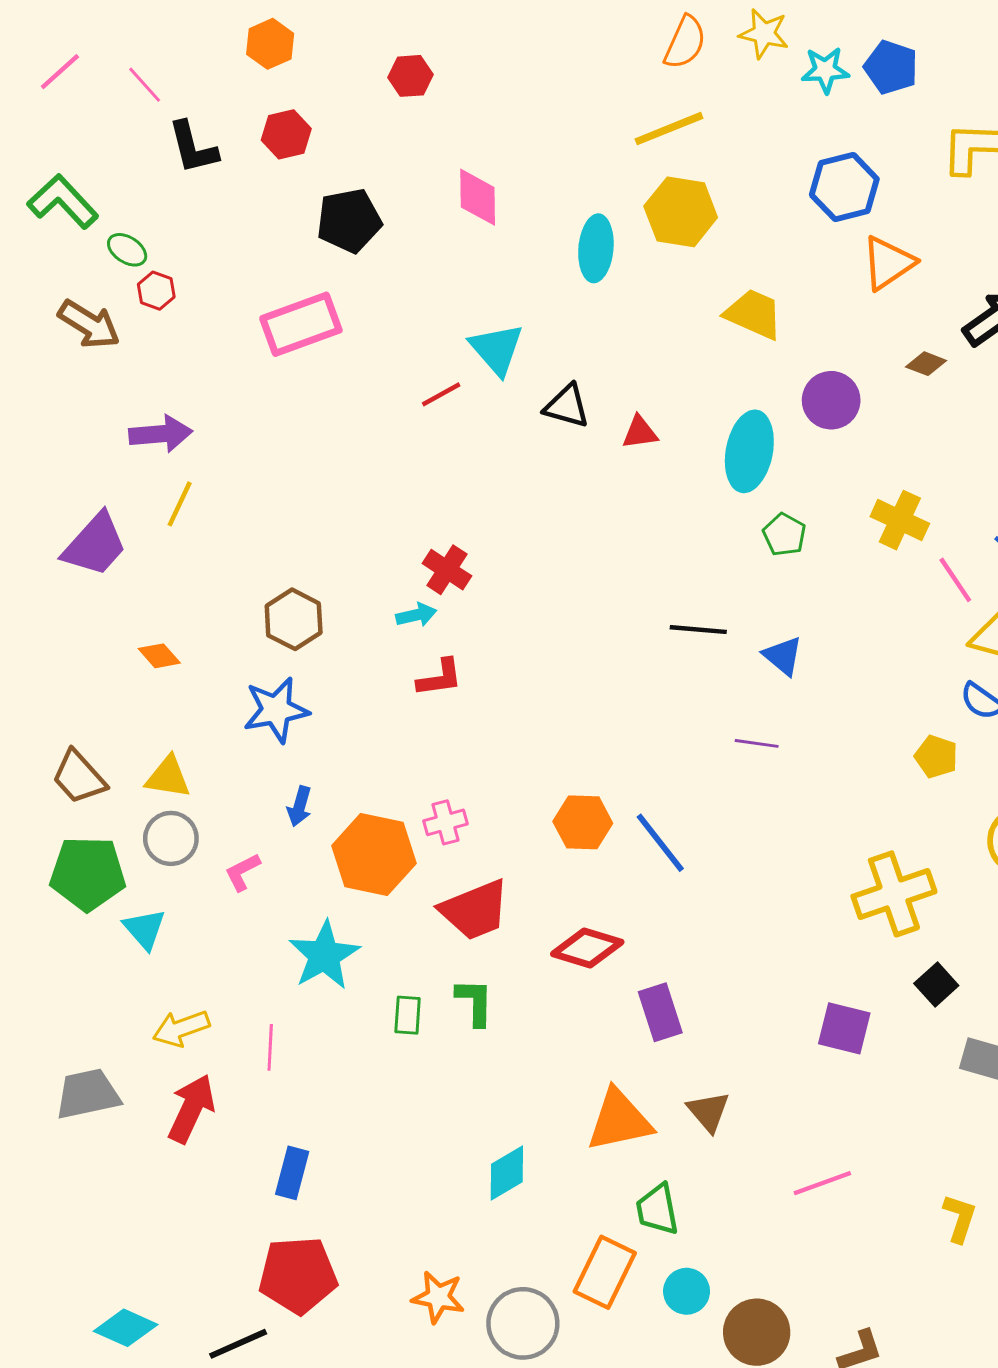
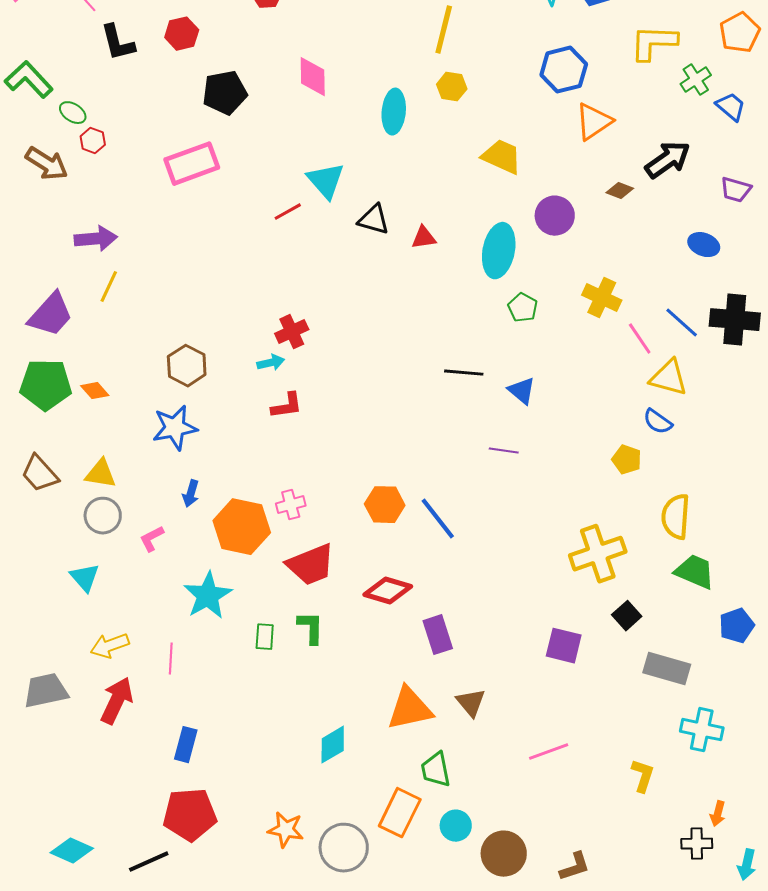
yellow line: (669, 129) -> (444, 30), turned -54
yellow hexagon: (681, 212) -> (452, 87), size x0.6
red cross: (447, 570) -> (292, 332), turned 32
green pentagon: (88, 873) -> (46, 385), moved

